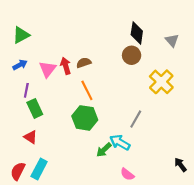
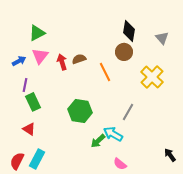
green triangle: (21, 35) -> (37, 33), moved
pink triangle: (48, 69) -> (40, 56), moved
orange line: (87, 90) -> (105, 72), moved

